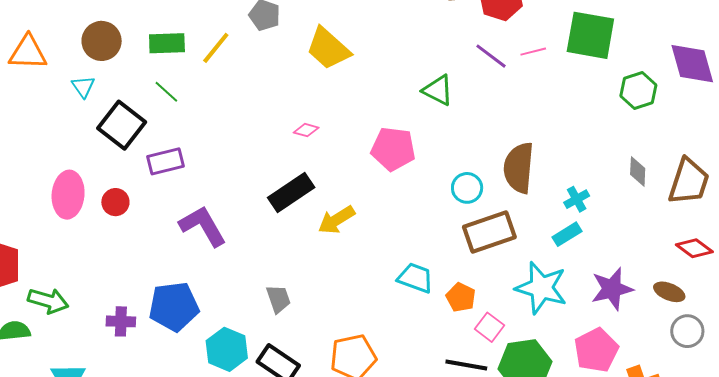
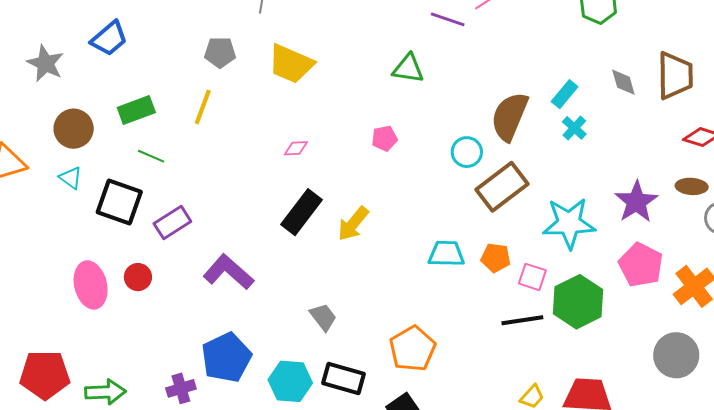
yellow line: (216, 48) -> (203, 107), moved
pink pentagon: (393, 149) -> (384, 138), size x0.6
brown semicircle: (519, 168) -> (510, 116), turned 36
cyan rectangle: (567, 234) -> (565, 94), moved

